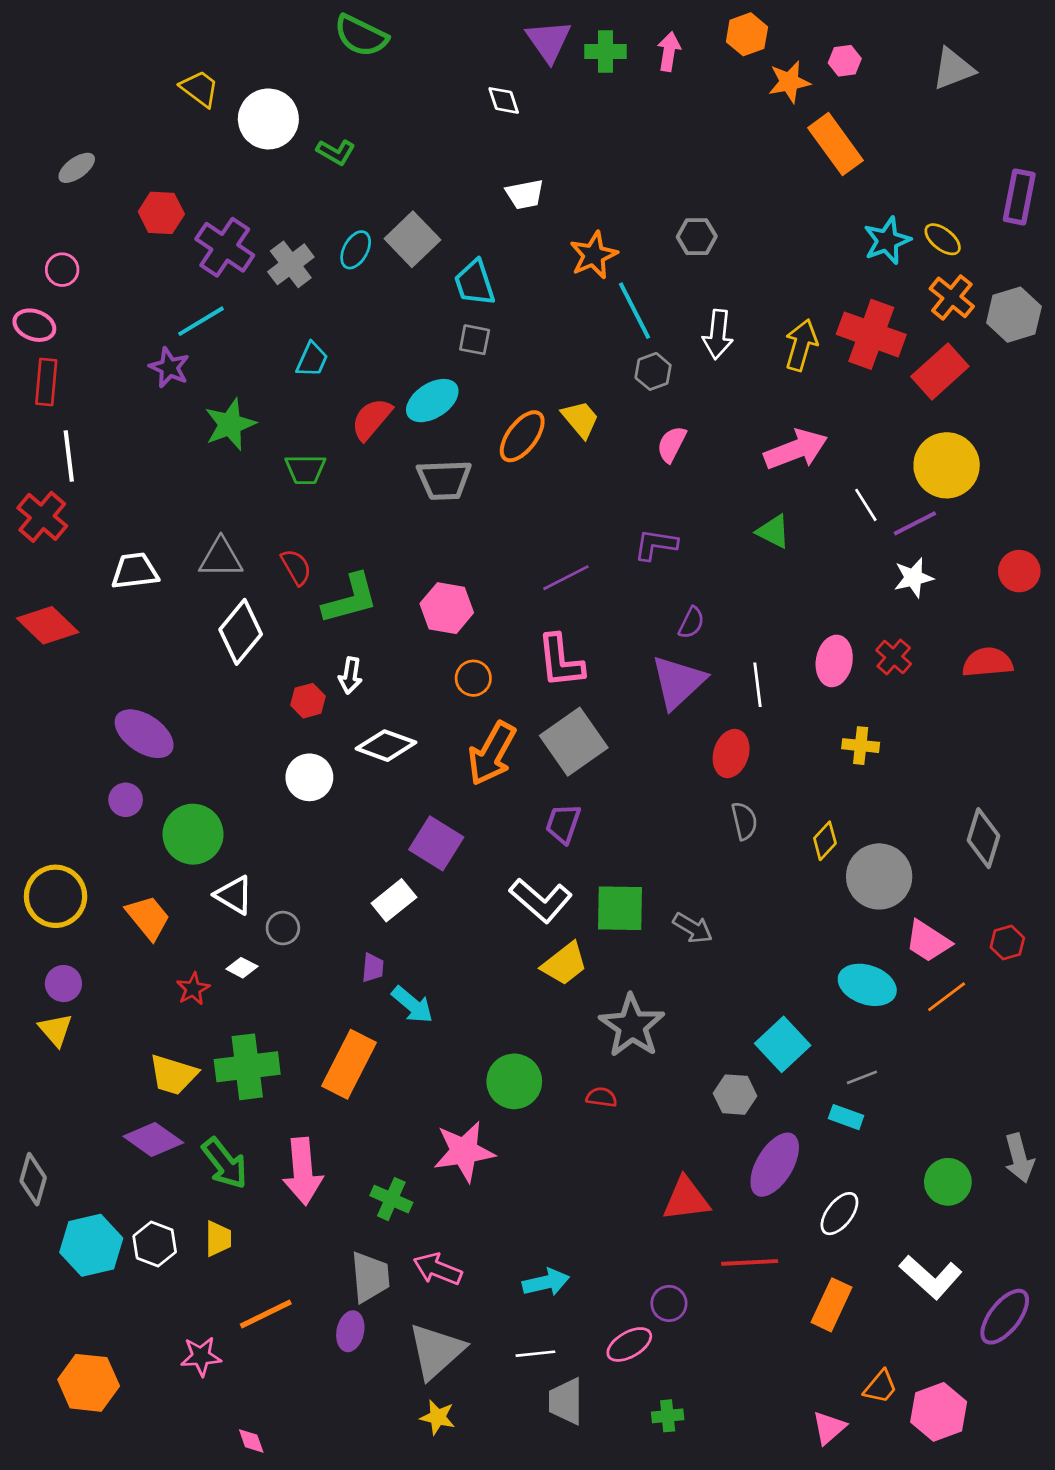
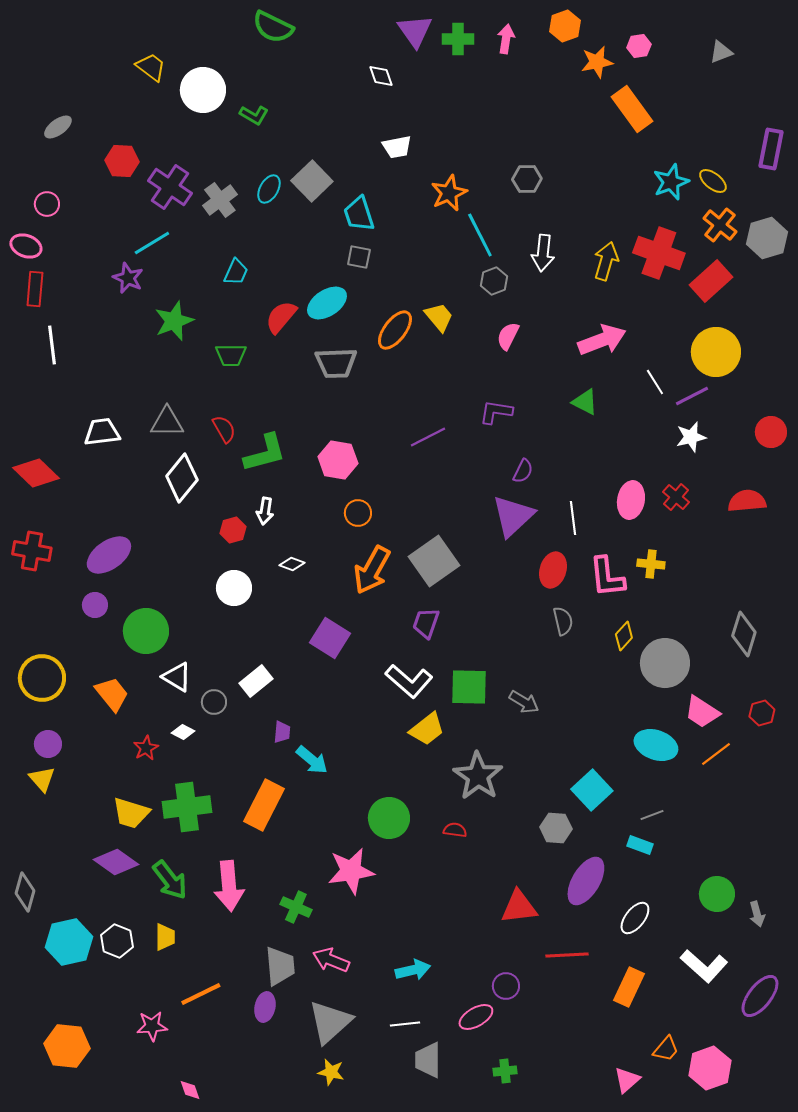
gray triangle: (953, 69) -> (721, 52), size x0.7
red cross: (42, 517) -> (32, 551), moved, turned -30
pink L-shape: (561, 661) -> (607, 577), moved
purple ellipse: (144, 734) -> (109, 555), turned -69
white diamond: (386, 746) -> (292, 564), size x0.6
white rectangle: (394, 900) -> (256, 681), moved
gray arrow: (1019, 1158) -> (757, 914), moved, size x0.7

